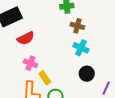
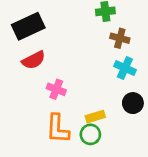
red semicircle: (26, 38) -> (34, 60), moved
yellow rectangle: (45, 78) -> (95, 117), moved, turned -72

